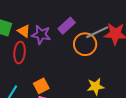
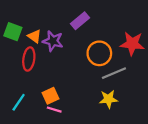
purple rectangle: (67, 26) -> (80, 21), moved
gray line: (97, 32) -> (114, 73), moved

